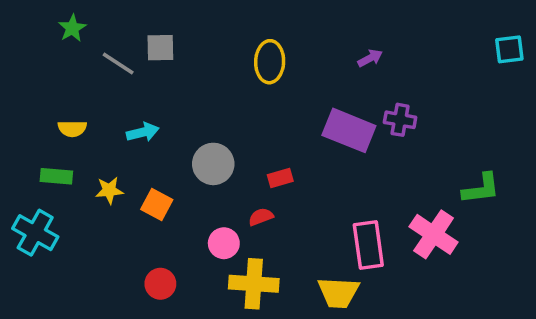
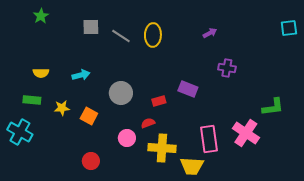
gray line: (118, 63) -> (121, 36), moved
purple rectangle: (349, 130) -> (188, 89), moved, size x0.7
yellow cross: (254, 284) -> (162, 148), moved

